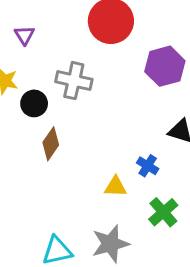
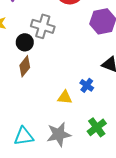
black circle: (34, 103) -> (25, 42), moved
green cross: (163, 212) -> (97, 127), moved

